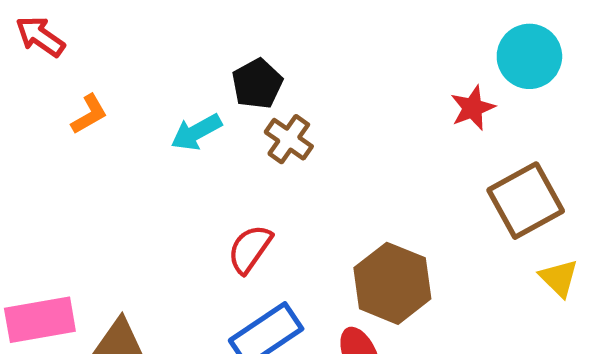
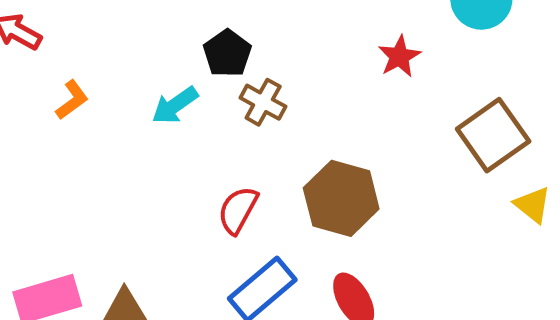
red star: (473, 108) -> (399, 56), moved
brown hexagon: (392, 283) -> (341, 198), moved

